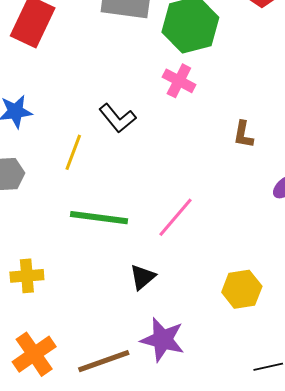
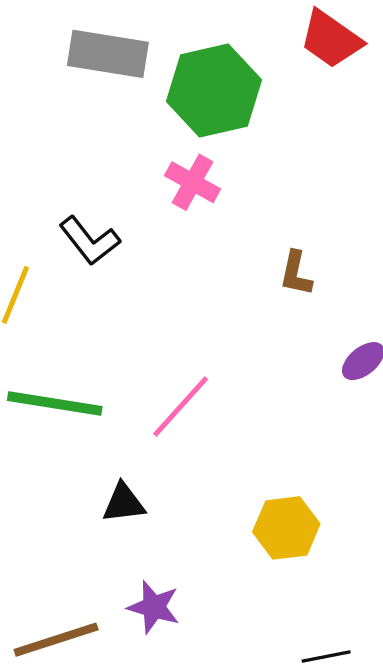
black triangle: (143, 277) -> (124, 503), turned 32
purple star: (163, 340) -> (154, 607), size x0.7

